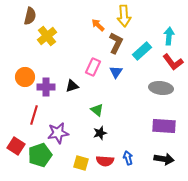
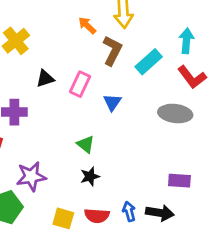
blue triangle: (116, 72) -> (112, 102), moved
black triangle: (72, 86) -> (45, 79), moved
purple rectangle: (164, 126) -> (179, 181), moved, size x0.7
black arrow: (164, 159) -> (160, 213), moved

